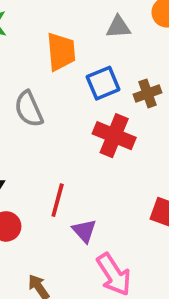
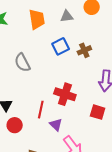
orange trapezoid: (61, 52) -> (37, 19), moved
red cross: (114, 136) -> (65, 94), moved

